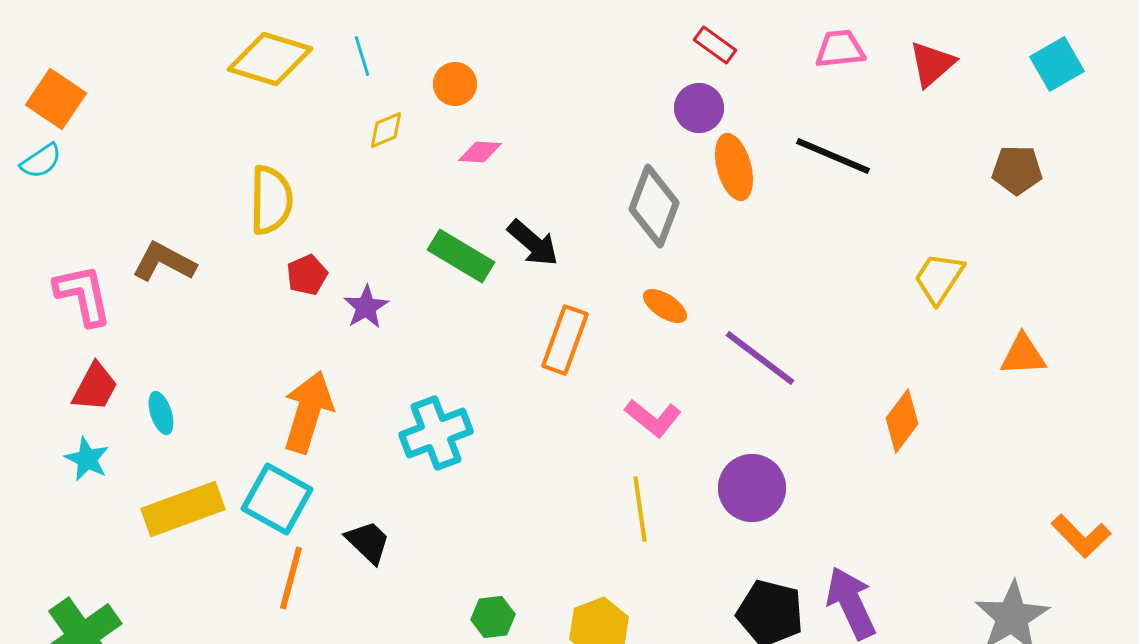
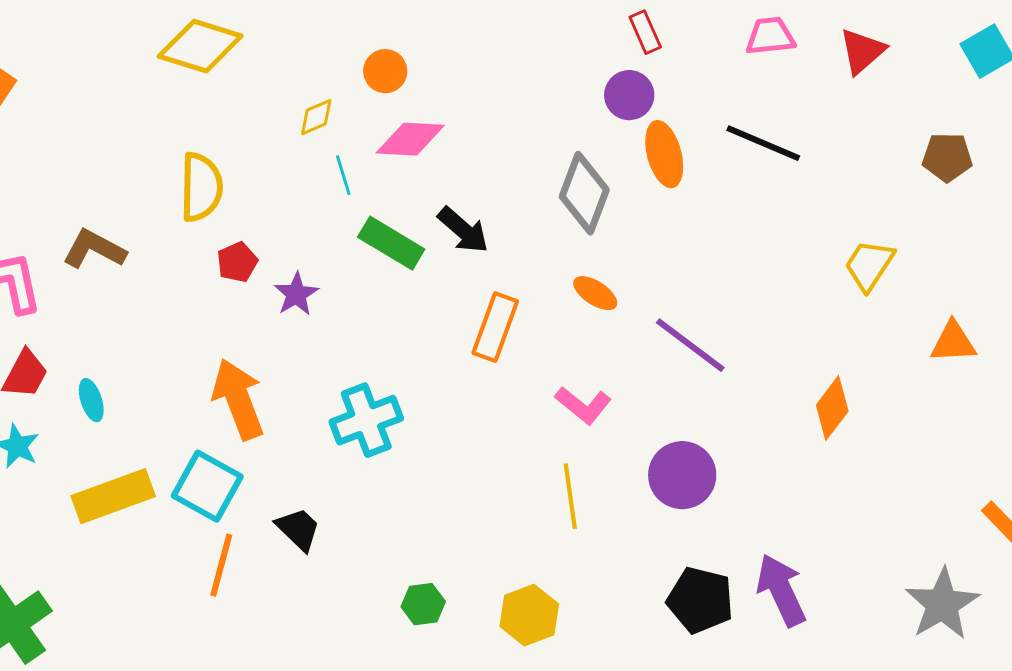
red rectangle: (715, 45) -> (645, 32), turned 30
cyan line: (362, 56) -> (343, 175), moved
pink diamond: (480, 152) -> (410, 139), size x1.6
orange arrow: (308, 412) -> (238, 399), turned -38

